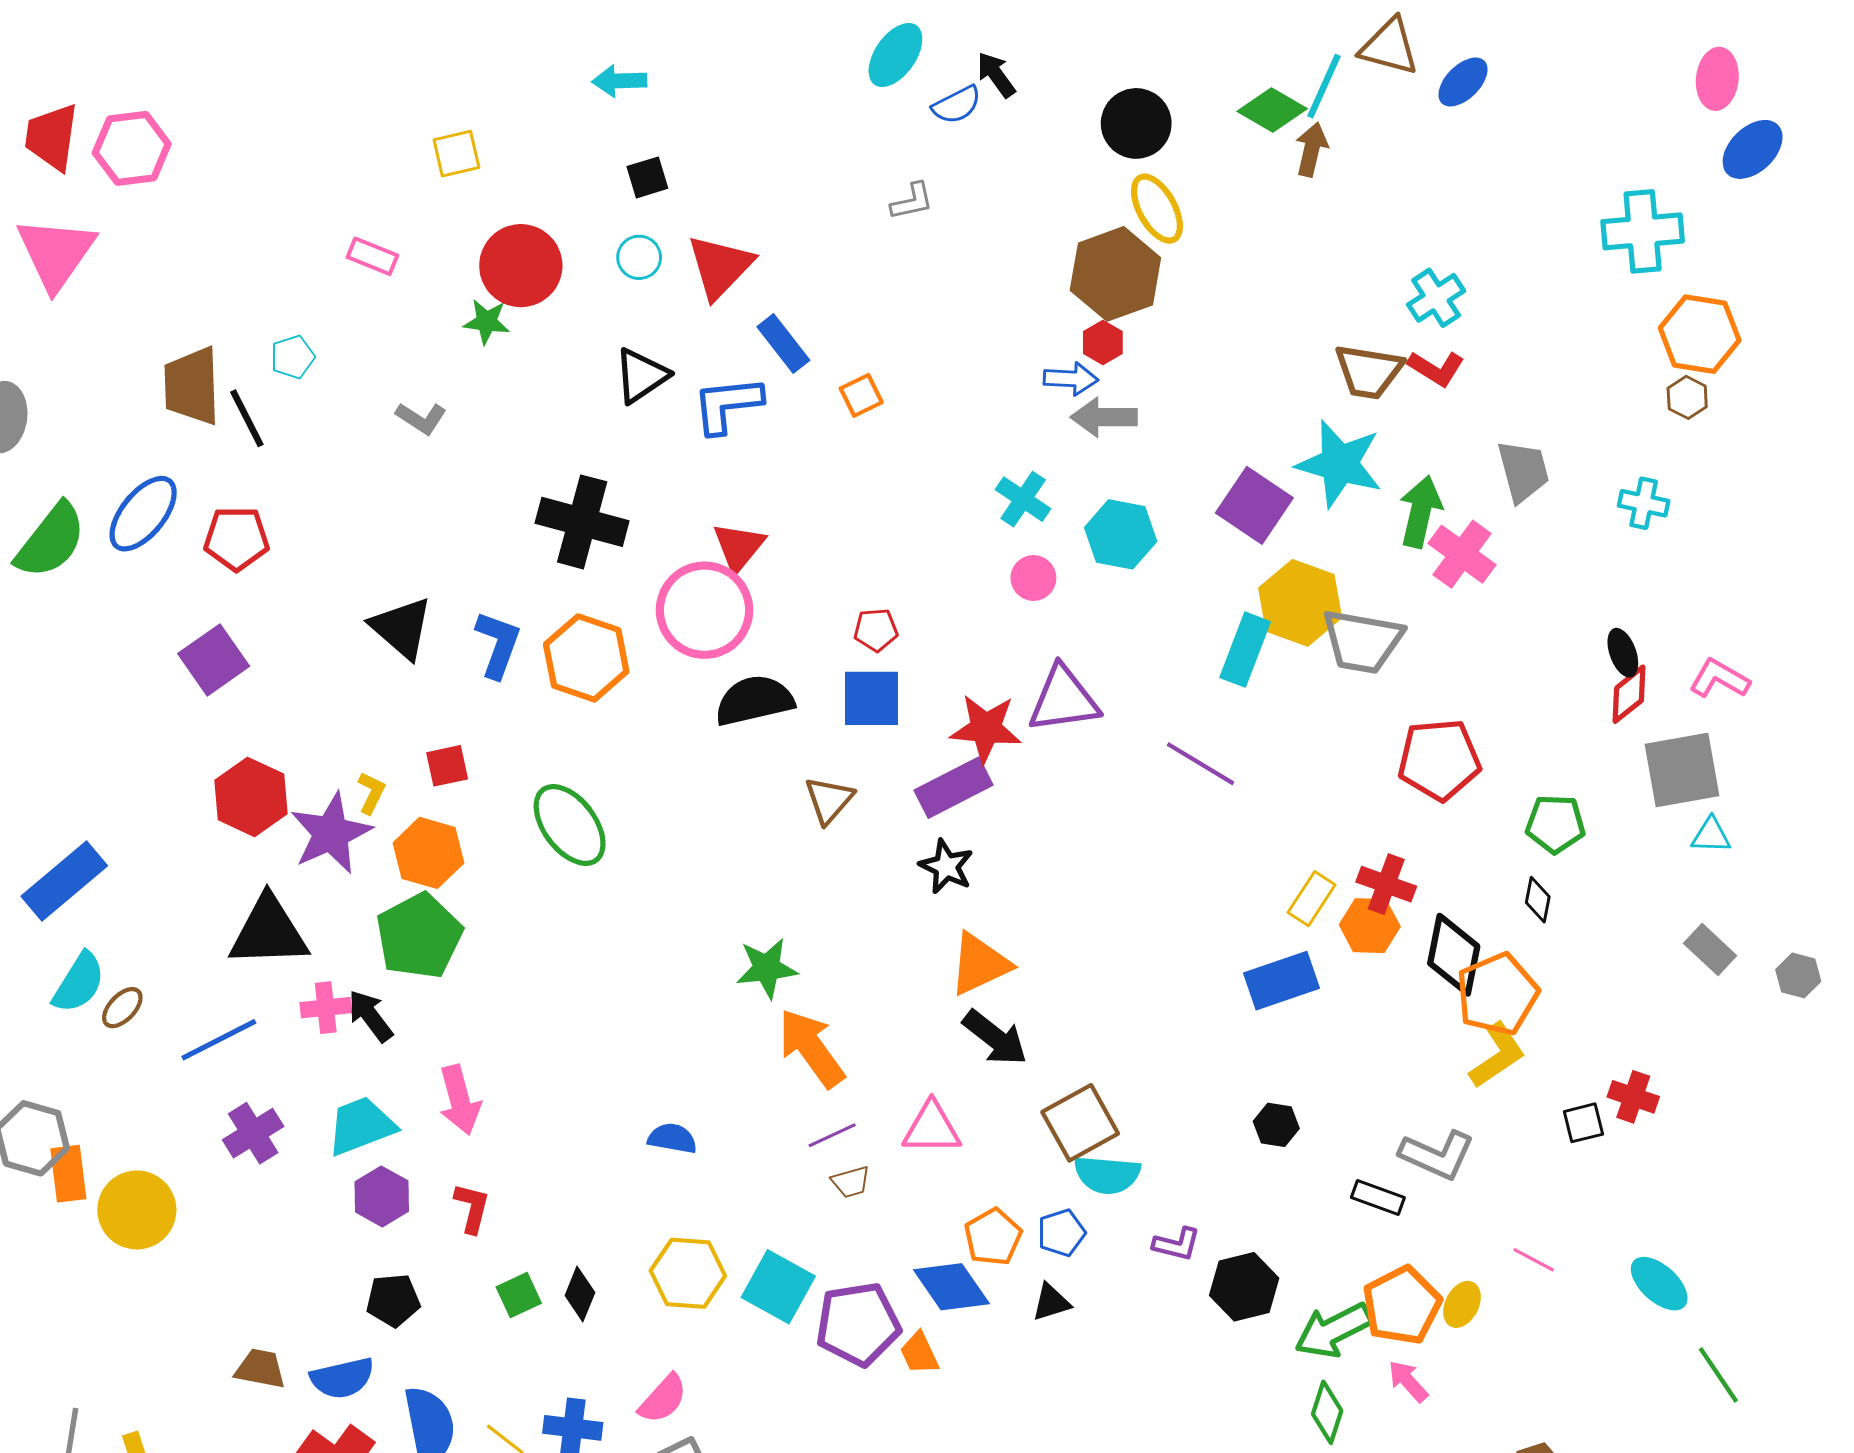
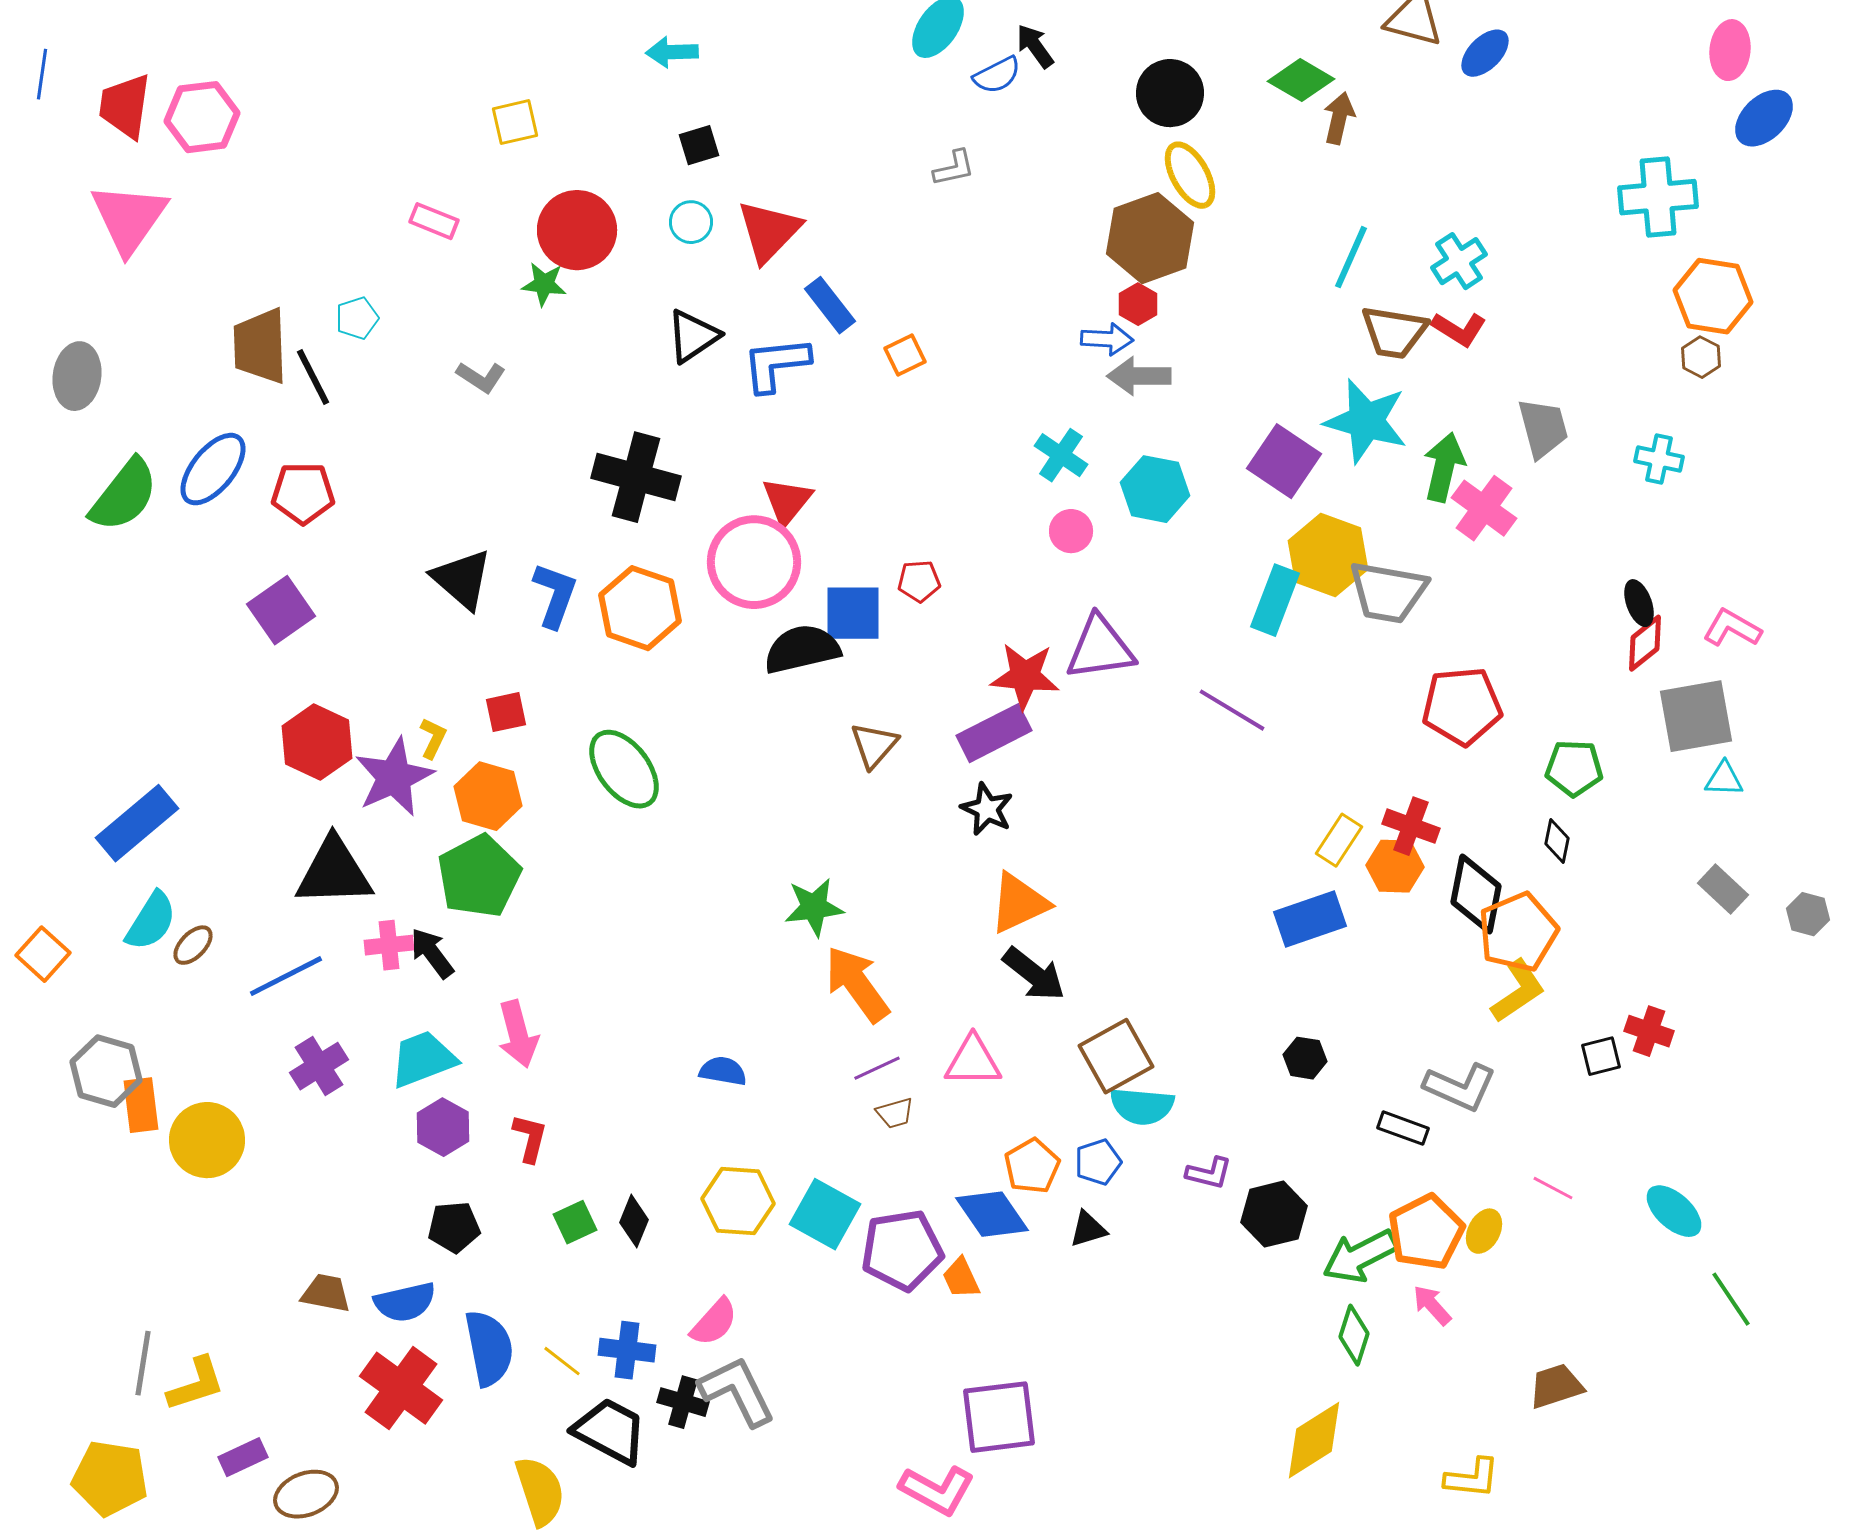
cyan line: (1324, 86) -> (1351, 257), moved
blue square: (872, 698) -> (853, 613), moved

